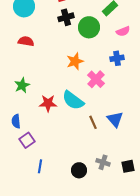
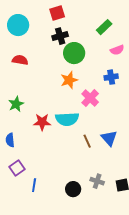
green circle: (89, 27) -> (74, 53), moved
cyan semicircle: (73, 100) -> (67, 119), turned -40
purple square: (27, 140) -> (17, 168), moved

